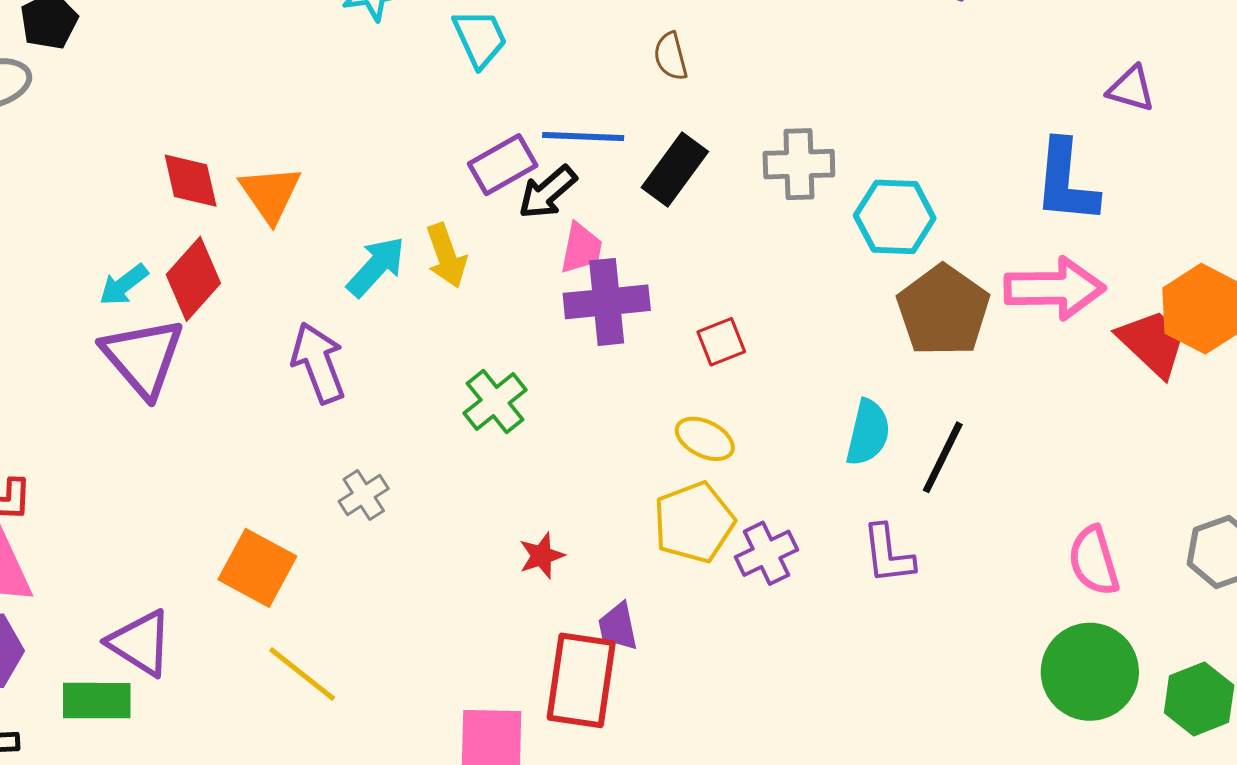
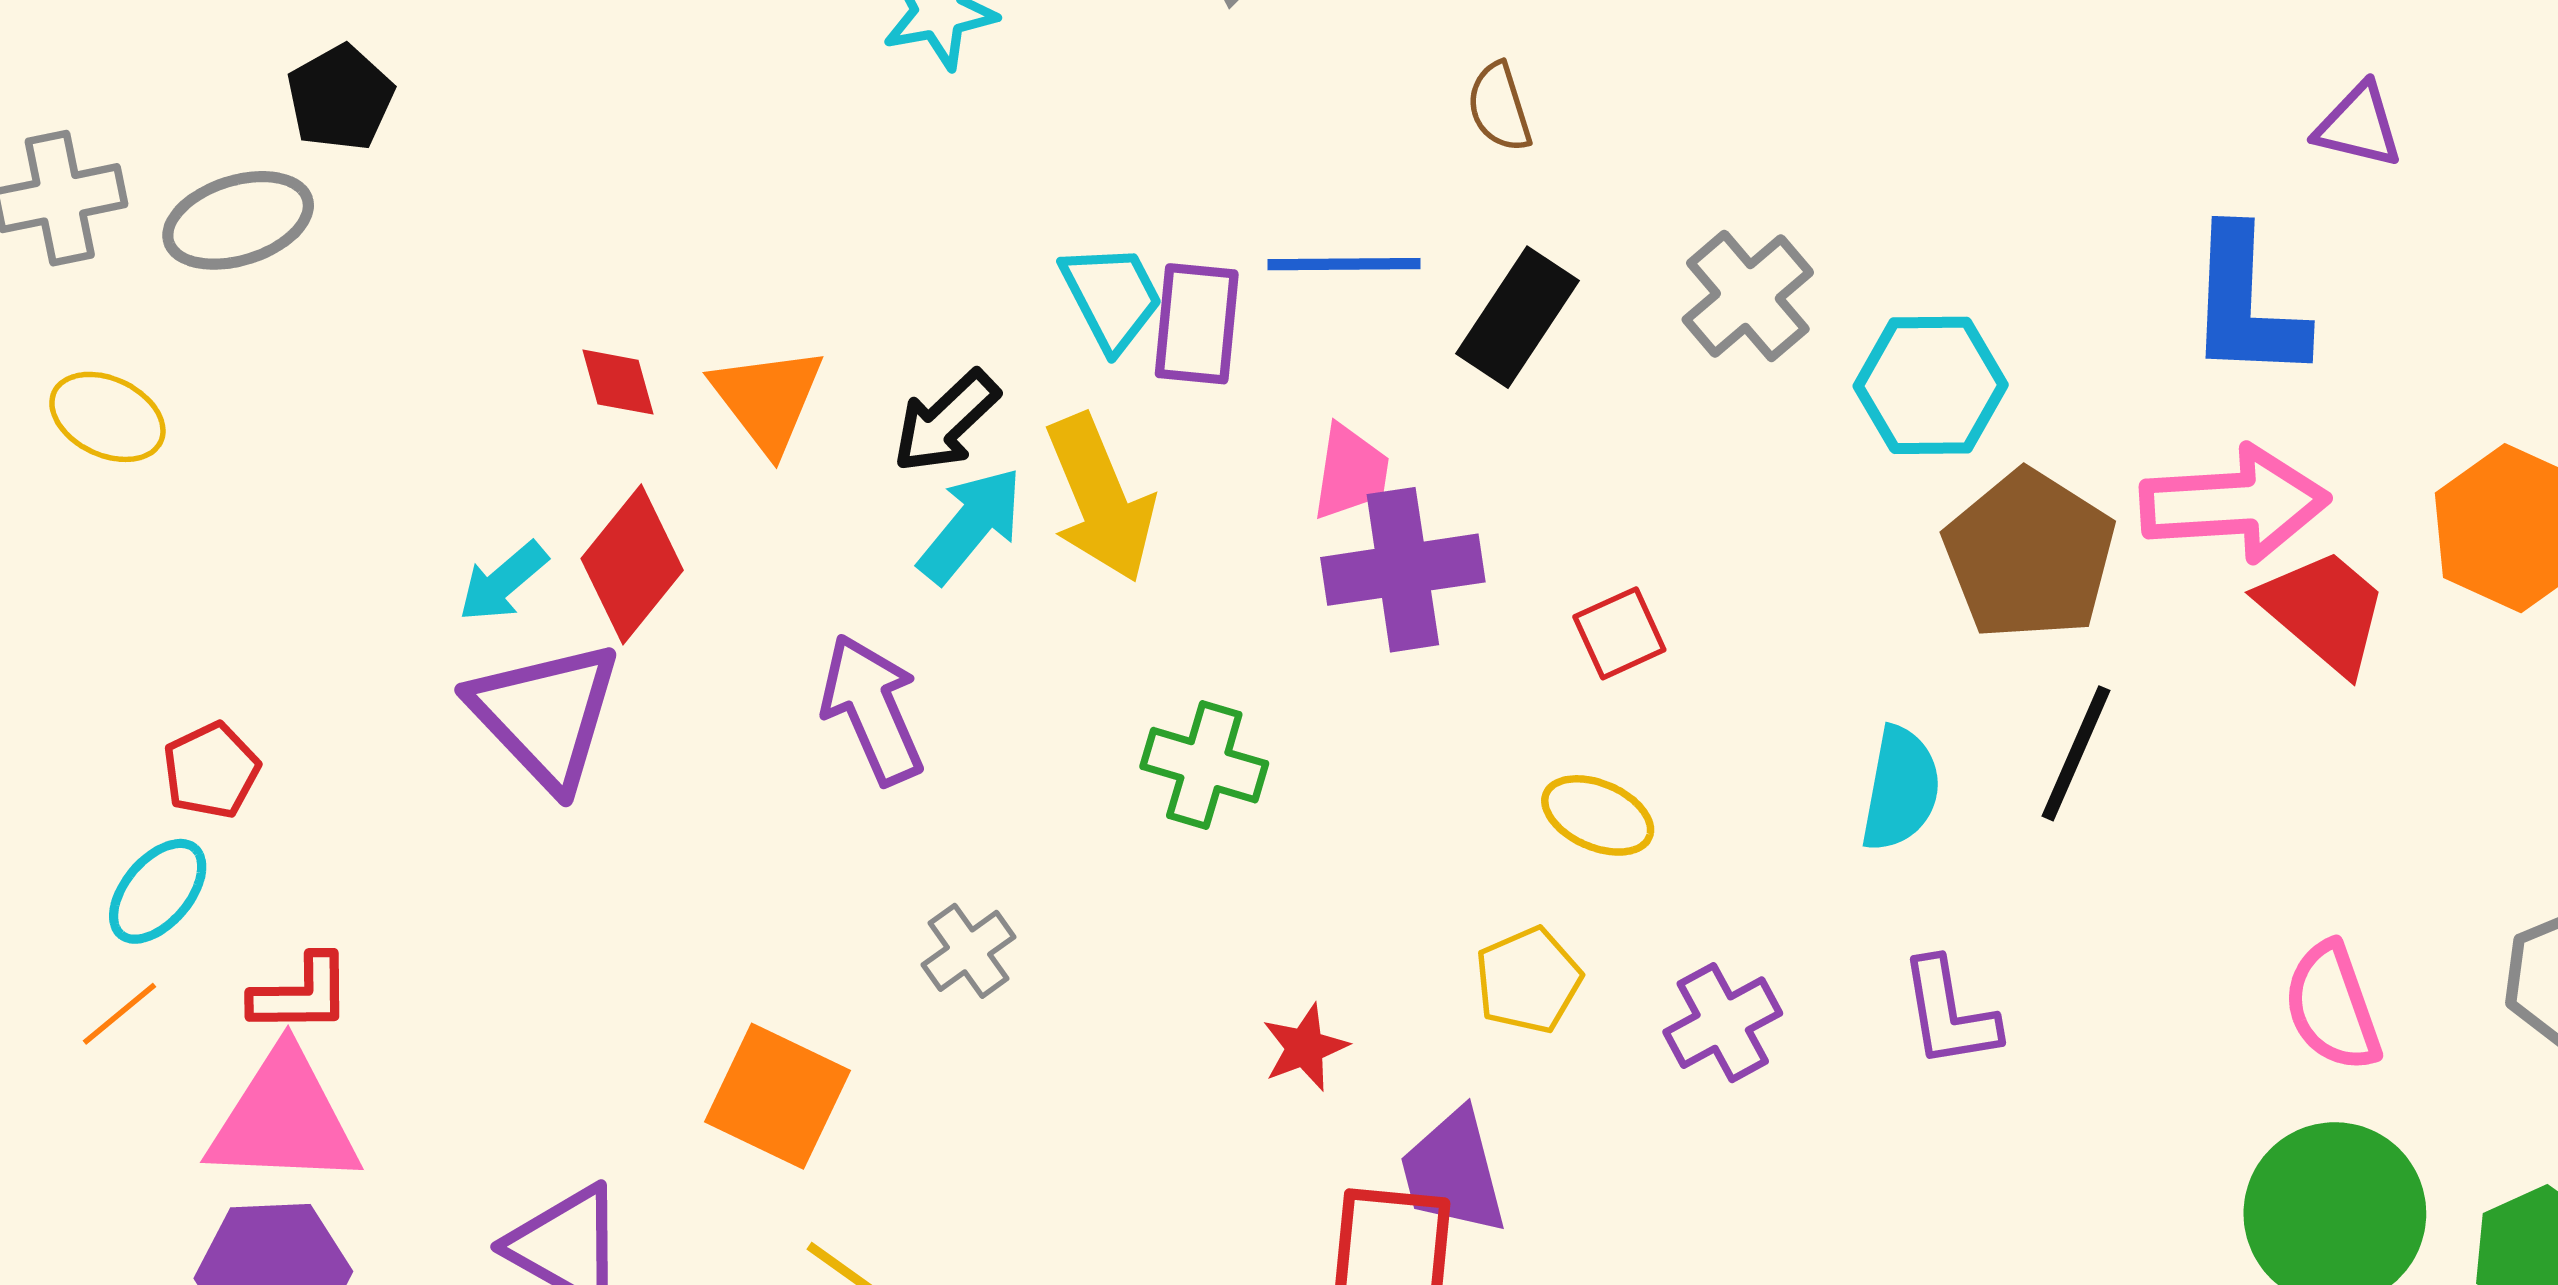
cyan trapezoid: (480, 38) -> (1112, 297), moved
gray cross: (799, 164) -> (1748, 296), turned -36
purple rectangle: (503, 165) -> (1197, 324), turned -52
red diamond: (191, 181) -> (618, 382), size x0.7
black arrow: (548, 192) -> (946, 421), moved
yellow arrow: (446, 256) -> (1100, 498), size x1.4
red trapezoid: (1152, 343) -> (2324, 611), moved
green cross: (495, 401) -> (1204, 765), turned -32
black line: (943, 457) -> (2076, 753), moved
yellow pentagon: (694, 522) -> (1528, 980), moved, size x0.7
purple trapezoid: (618, 626) -> (1453, 1172), size x1.4

